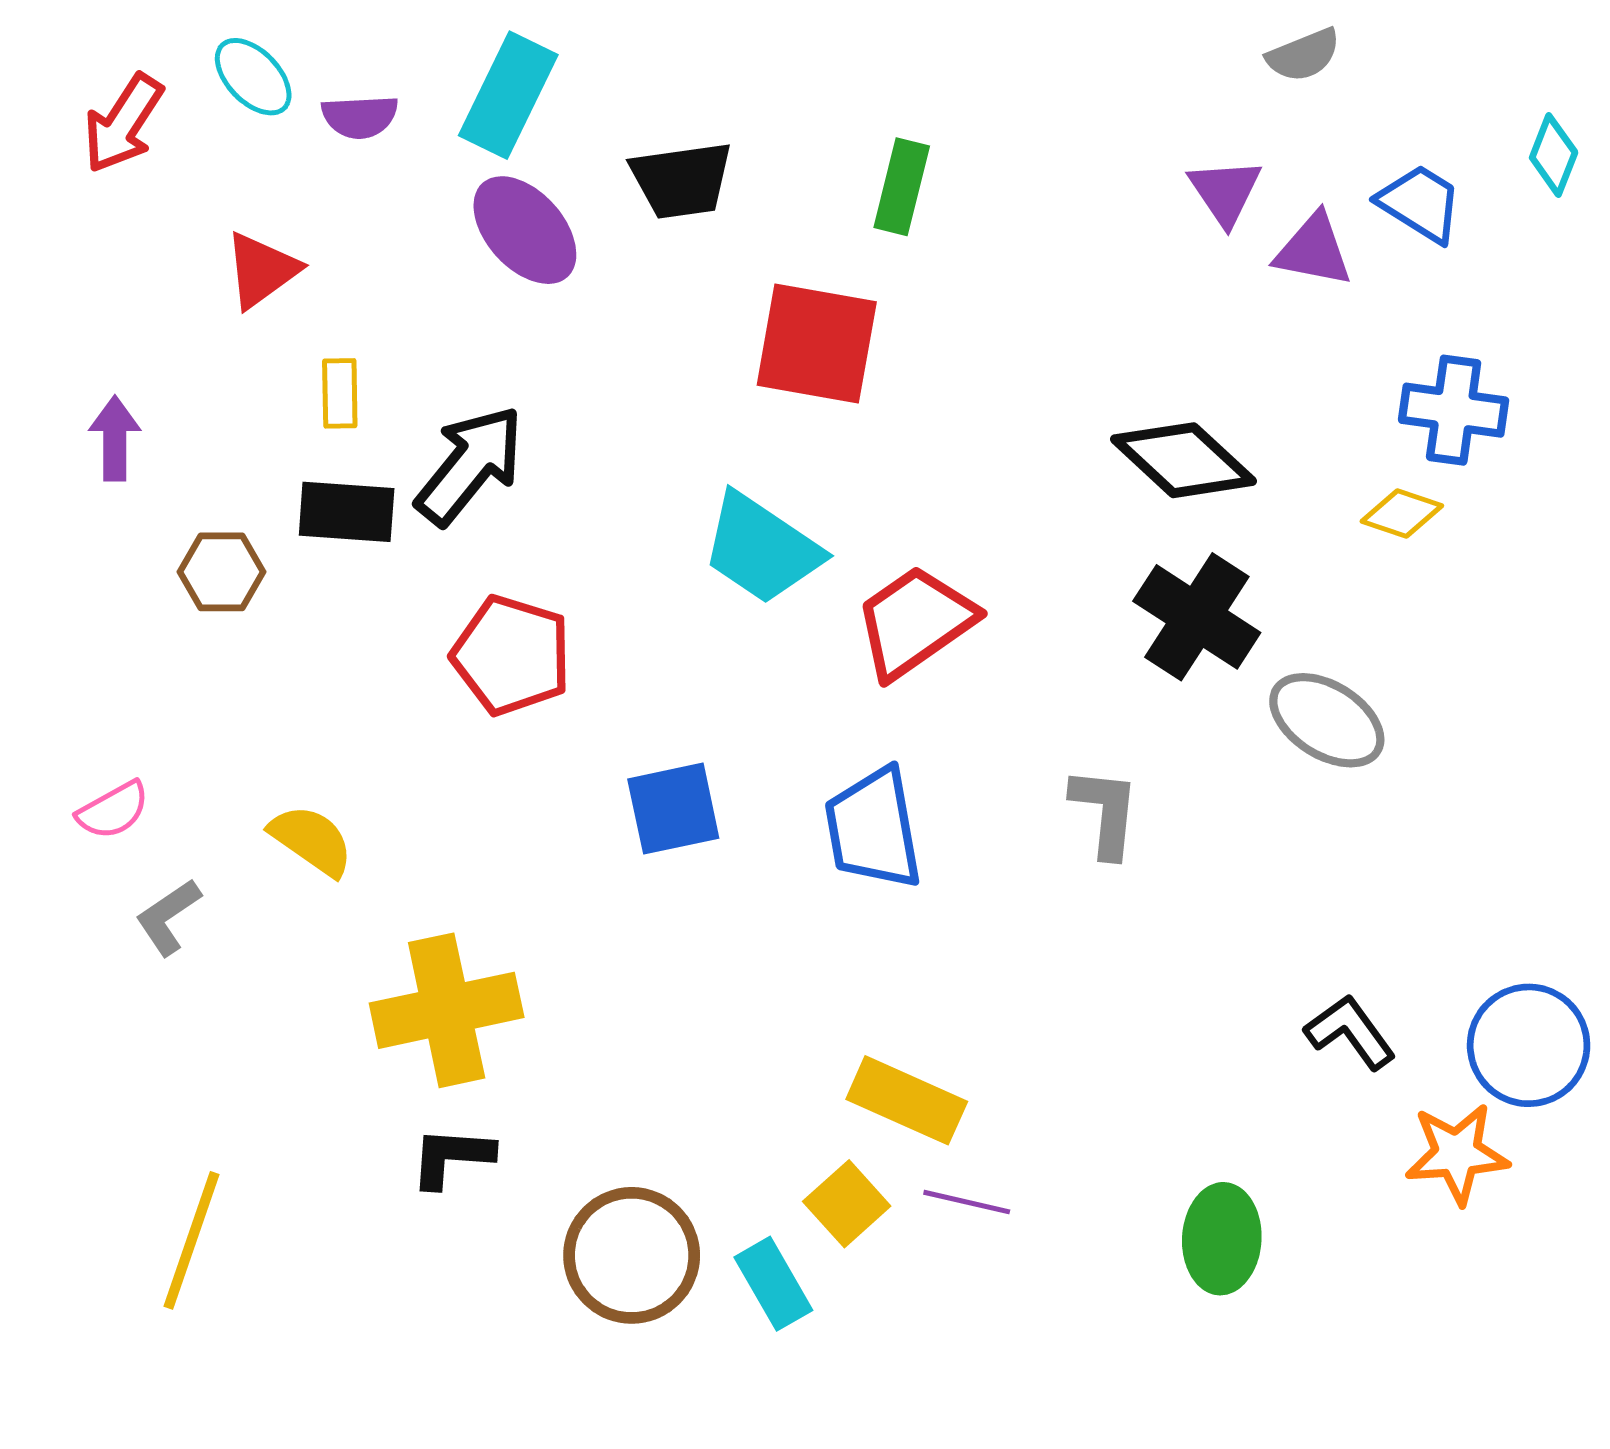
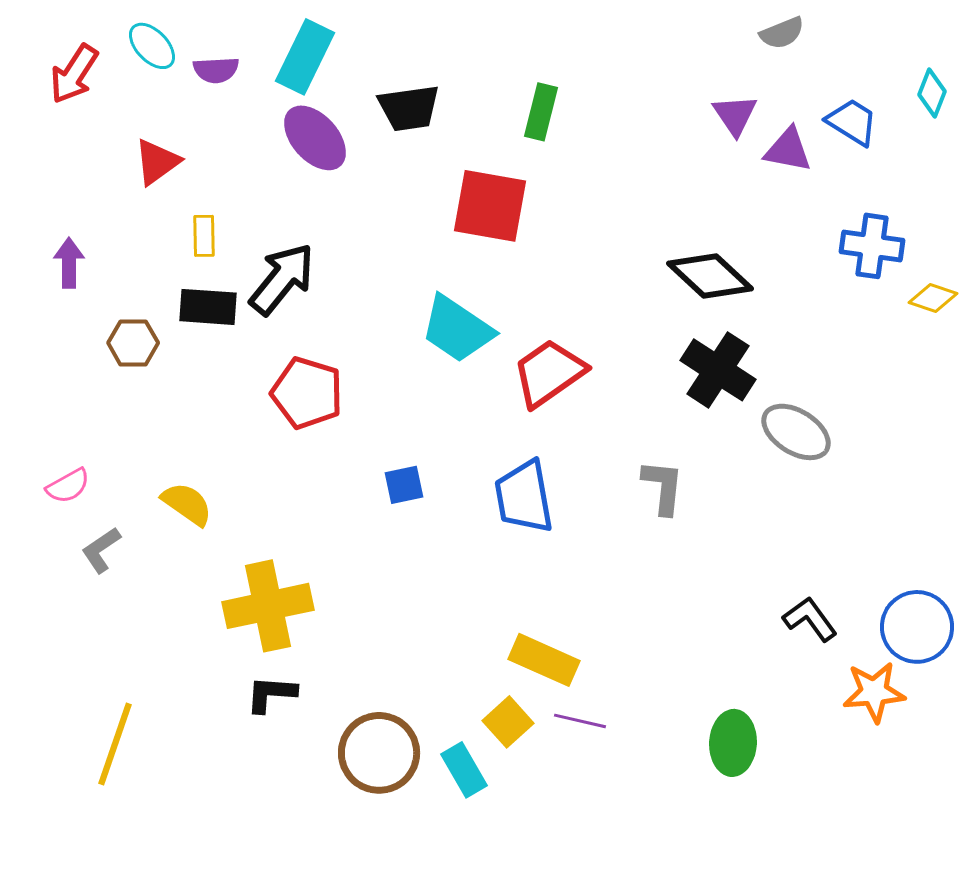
yellow diamond: (1402, 513) -> (933, 298), moved
blue square: (673, 809) -> (404, 485), size x0.7

